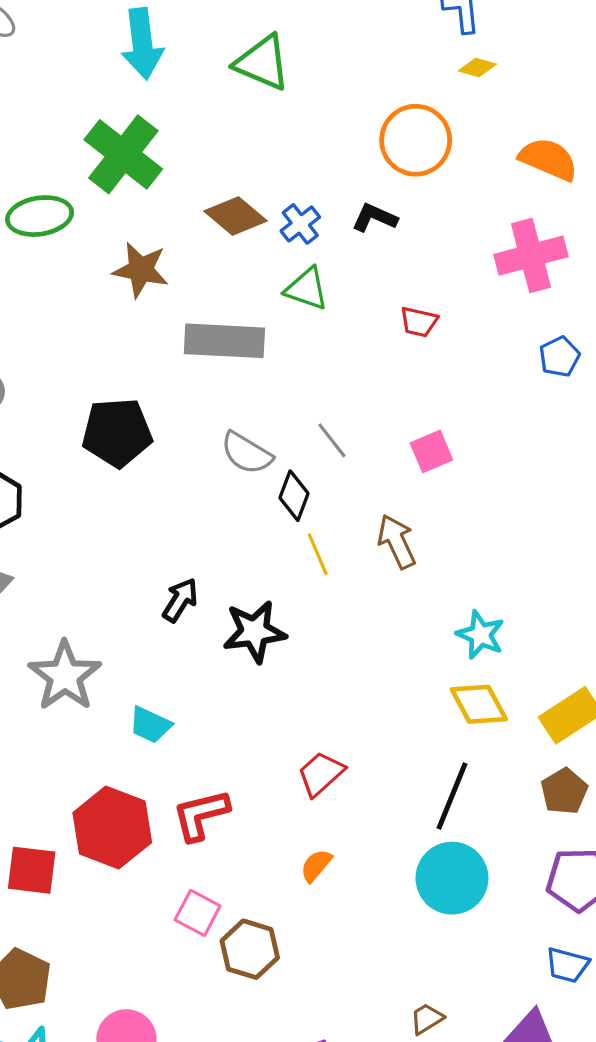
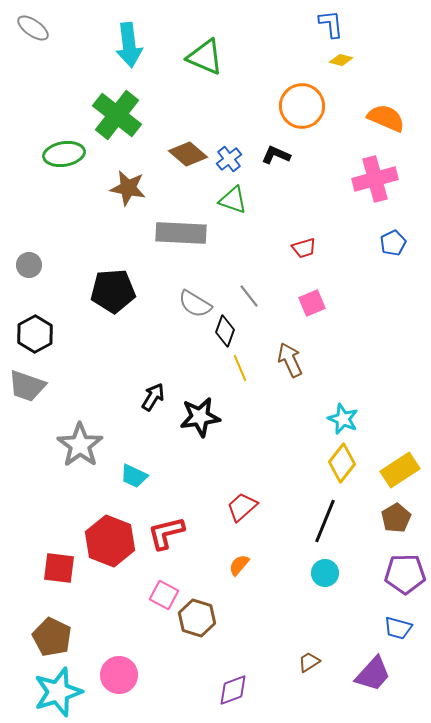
red trapezoid: (419, 322) -> (304, 248), moved, turned -30
yellow diamond: (479, 704) -> (342, 463), turned 66
cyan circle: (452, 878) -> (325, 573), size x0.6

